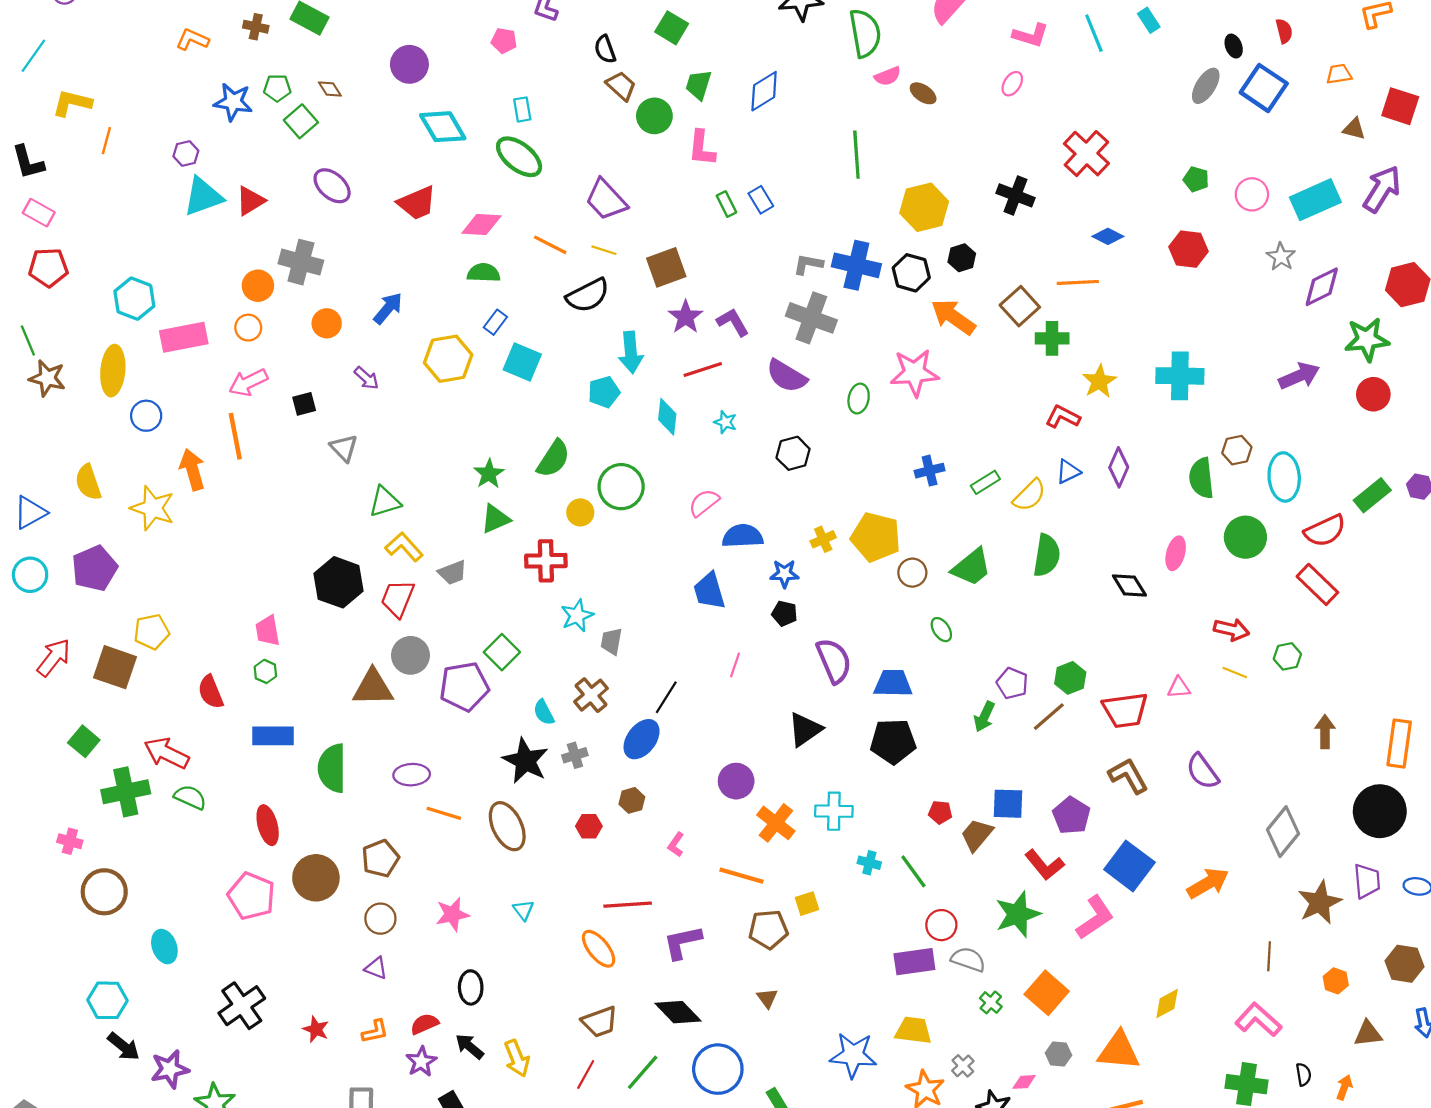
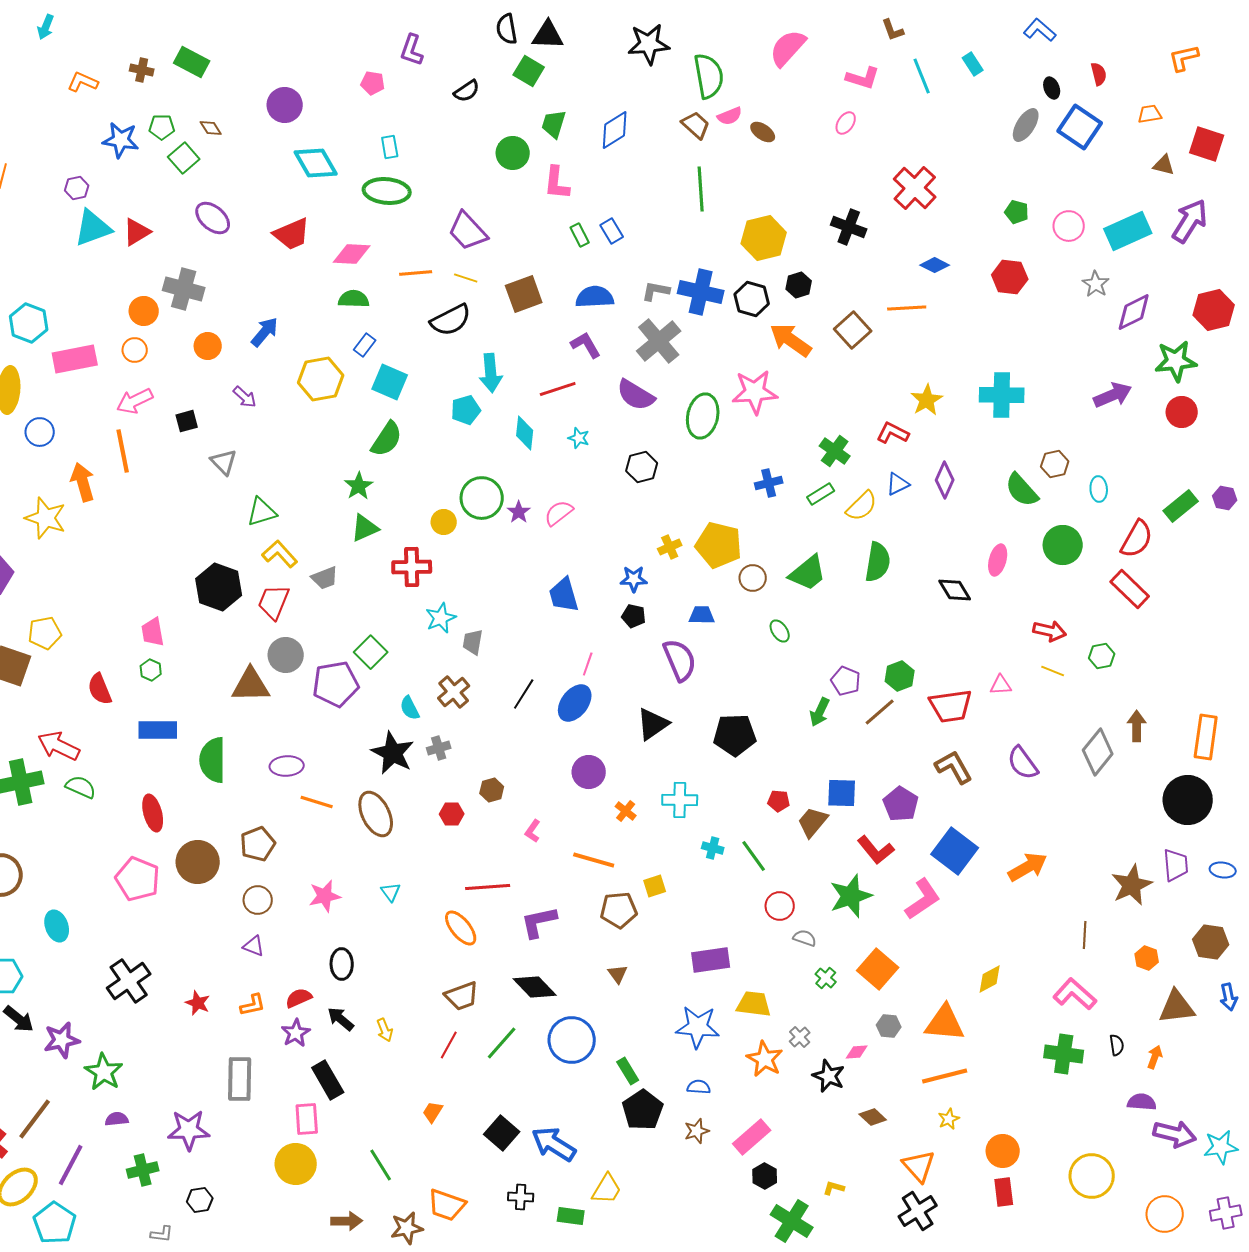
black semicircle: (605, 49) -> (467, 91), turned -104
brown trapezoid: (621, 86) -> (696, 125), moved
green ellipse: (519, 157) -> (387, 191), turned -33
orange line: (550, 245) -> (416, 273), turned -32
purple star: (686, 317) -> (519, 512), moved, size x0.7
gray cross: (811, 318) -> (659, 341), turned 30
green cross: (1052, 338) -> (835, 451), moved, turned 36
green ellipse: (859, 399) -> (703, 416), size x1.6
green semicircle: (553, 459) -> (387, 439), moved
cyan ellipse: (1284, 477) -> (1099, 489), size x0.6
green semicircle: (1201, 478) -> (1022, 490), turned -36
red semicircle: (1325, 531) -> (1137, 539), turned -36
blue semicircle: (743, 536) -> (595, 297), moved
blue trapezoid: (893, 683) -> (702, 615), moved, size x0.7
blue ellipse: (642, 739) -> (575, 703), moved
orange cross: (776, 823) -> (626, 811), size x0.6
gray diamond: (1283, 832) -> (1098, 752), moved
gray semicircle: (968, 959) -> (805, 938), size x0.7
purple rectangle: (914, 962) -> (711, 960), moved
brown triangle: (1368, 1034) -> (1177, 1007), size x1.4
yellow arrow: (517, 1058) -> (385, 1030), size x0.7

